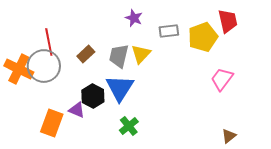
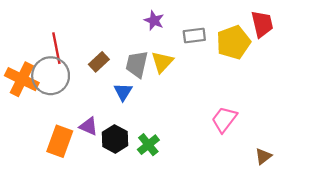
pink trapezoid: (222, 79) -> (224, 119), moved
blue triangle: (120, 88) -> (123, 92), moved, size x0.6
black hexagon: (93, 96) -> (115, 139), moved

